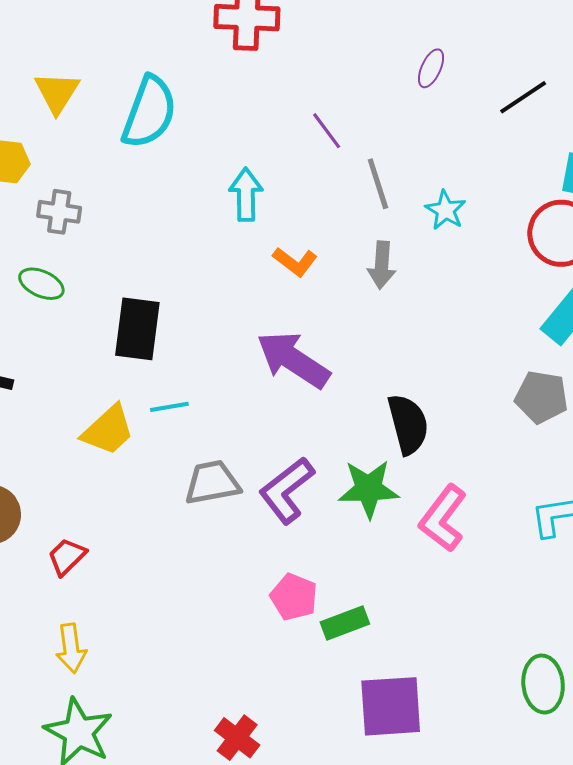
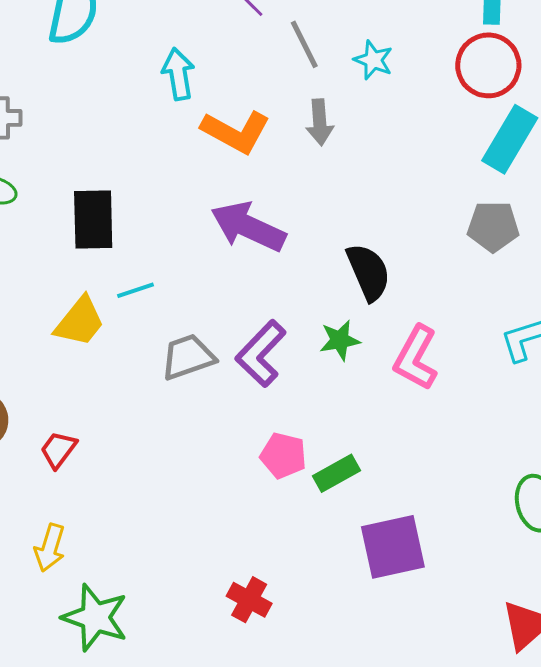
orange L-shape: (295, 262) -> (236, 132), size x1.6
green star: (369, 489) -> (340, 340), size x0.7
yellow arrow: (71, 648) -> (50, 548), moved, turned 33

